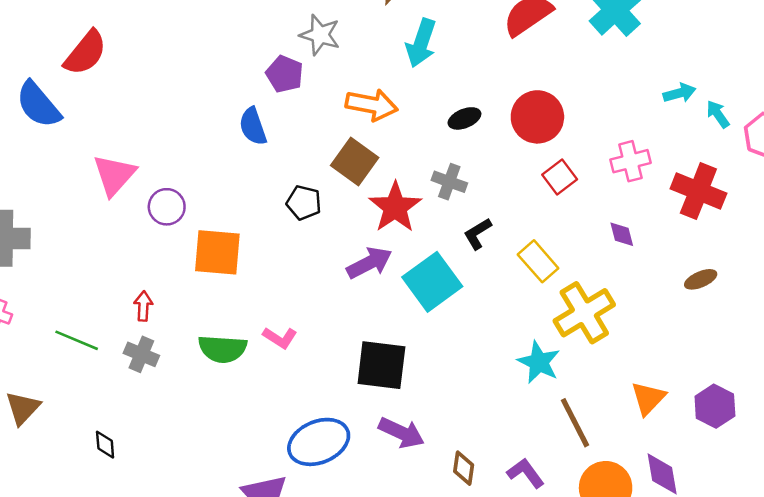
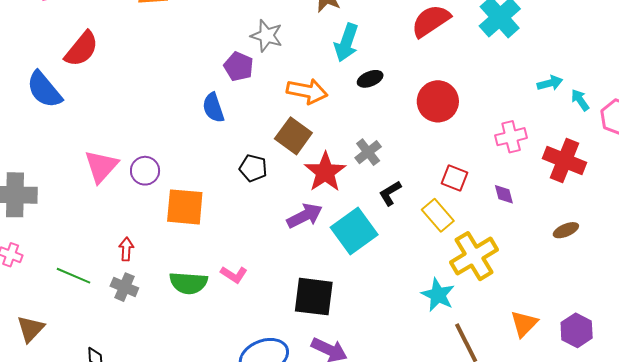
black ellipse: (464, 118) -> (370, 79), moved
pink triangle: (114, 175) -> (101, 166), moved
red square: (560, 177) -> (454, 178), moved, turned -32
gray cross: (449, 182) -> (368, 152), turned 32

